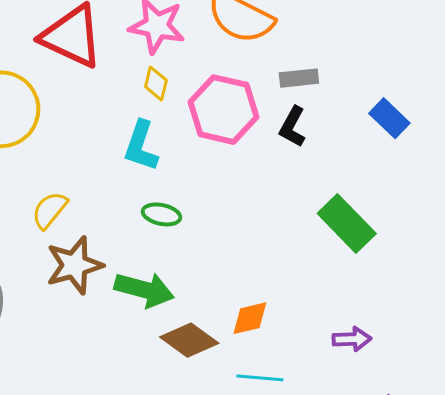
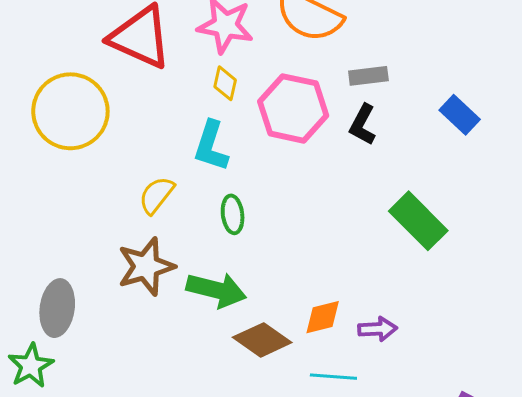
yellow semicircle: (50, 210) -> (156, 195), moved
green ellipse: (161, 214) -> (233, 214), turned 72
purple arrow: (352, 339) -> (378, 329), moved

